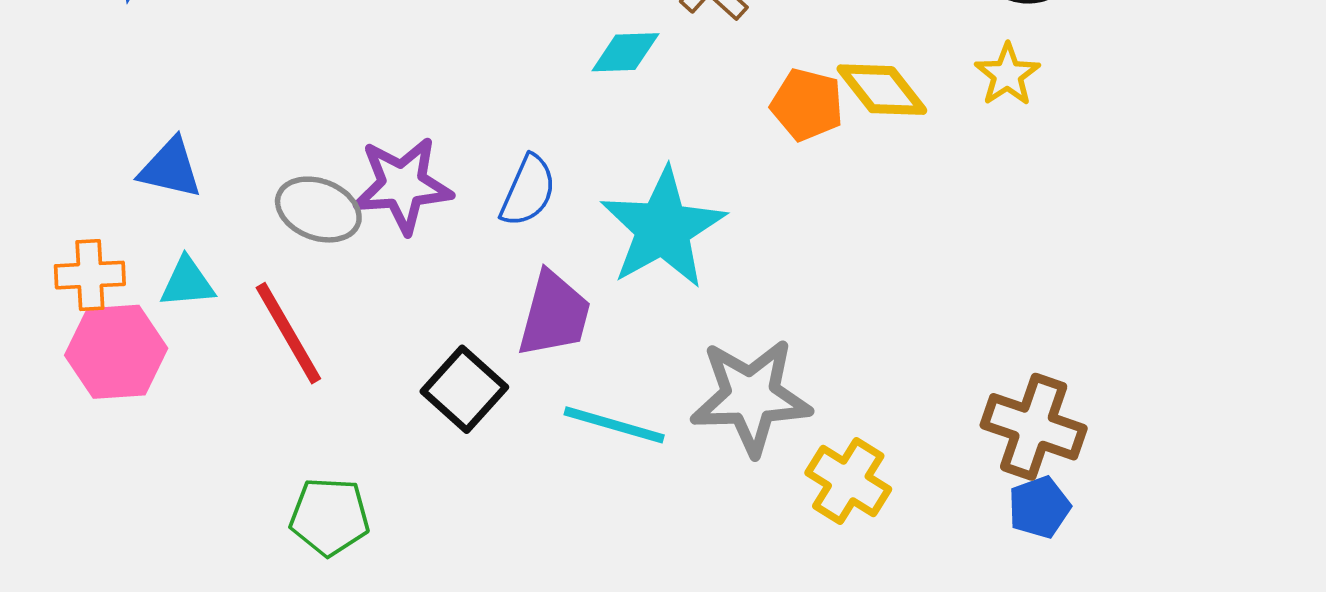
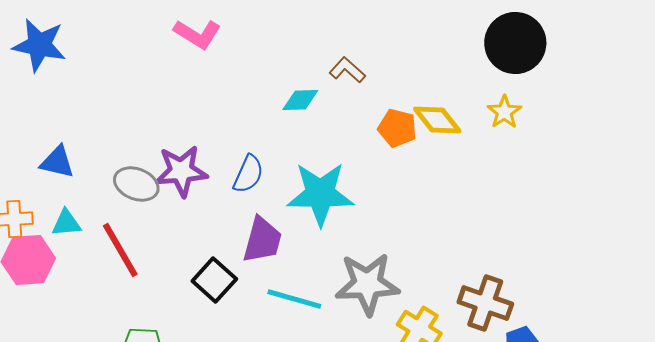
cyan star: (663, 228) -> (320, 194), turned 30
brown cross: (1034, 427) -> (485, 303), moved

